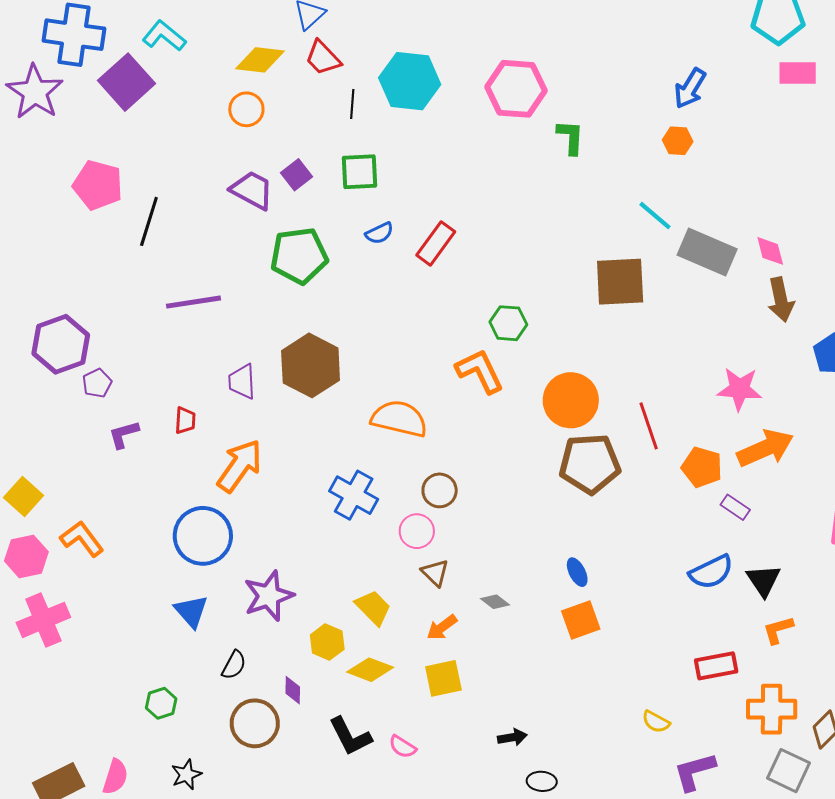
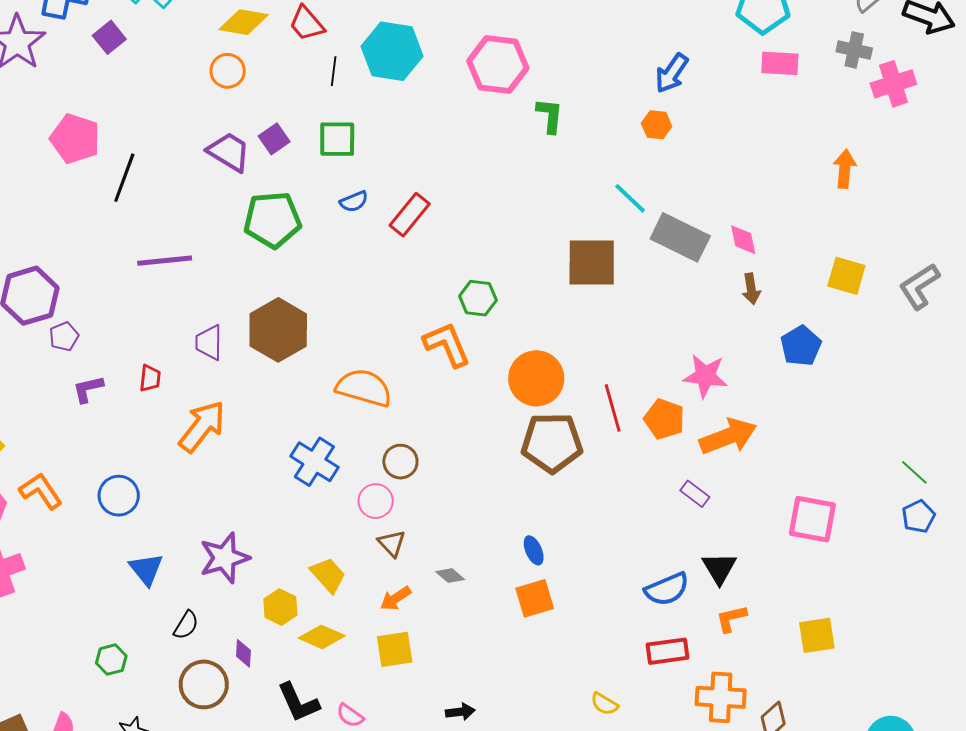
purple square: (127, 82) -> (109, 37), size x0.6
brown arrow: (781, 300) -> (751, 289), size x0.7
orange pentagon: (702, 467) -> (664, 419), moved
blue circle: (203, 536) -> (119, 496), moved, size x0.7
blue semicircle: (711, 572) -> (667, 589), moved

